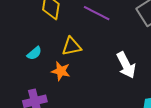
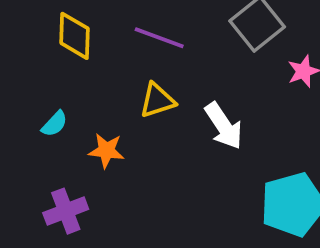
yellow triangle: (72, 46) -> (157, 100), moved

